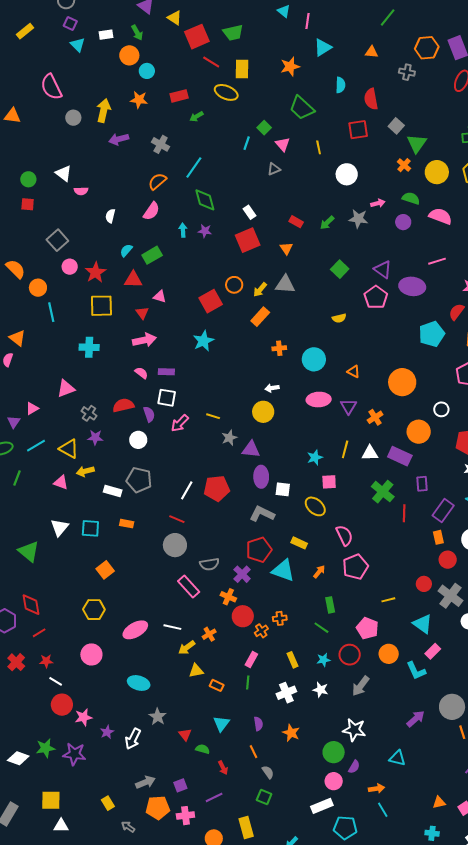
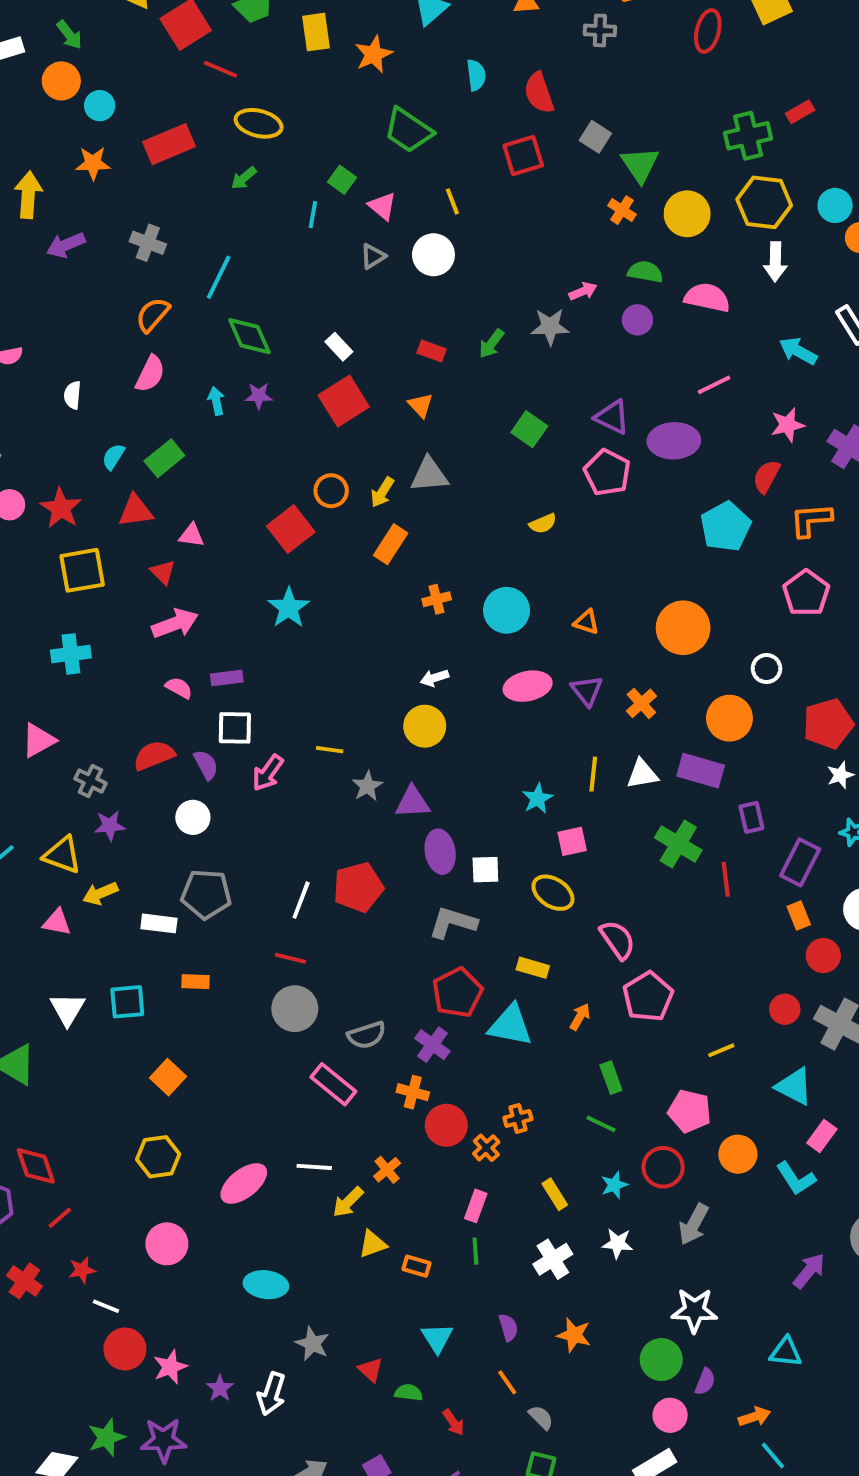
yellow rectangle: (242, 69) -> (316, 32), moved
red rectangle: (179, 96) -> (169, 144), size x1.4
green arrow: (196, 117) -> (244, 178), moved
white circle: (347, 174) -> (433, 255), moved

